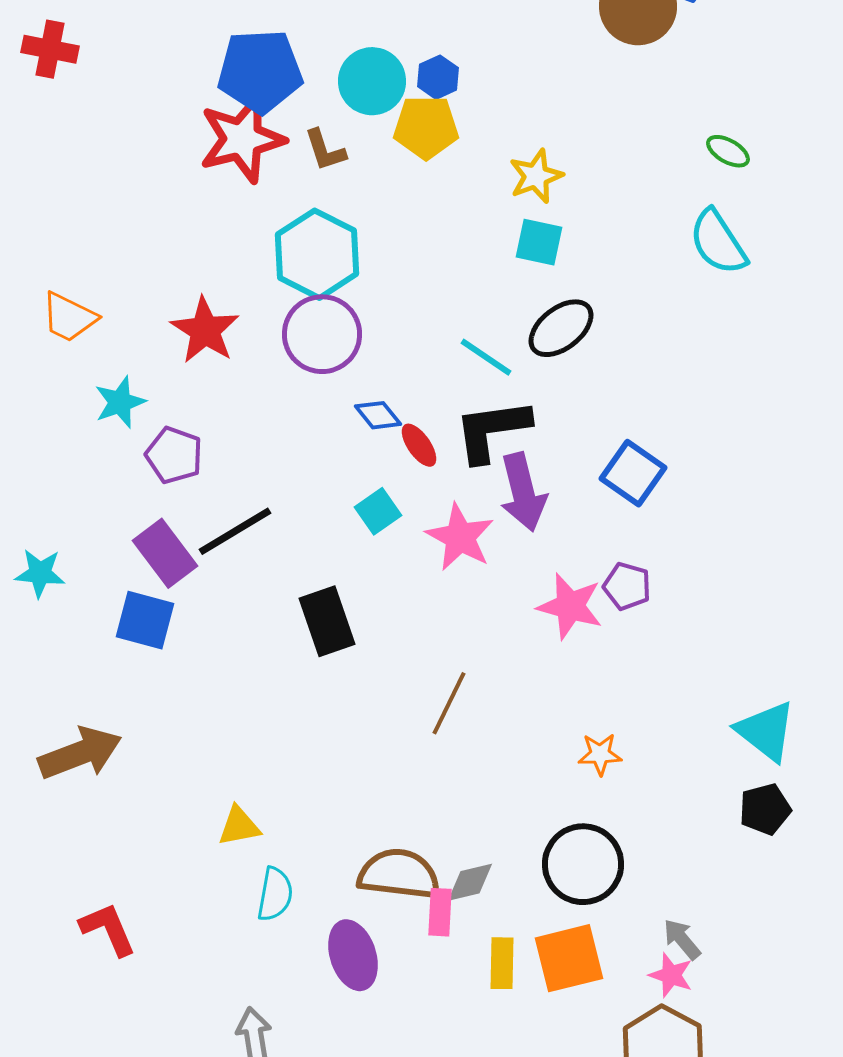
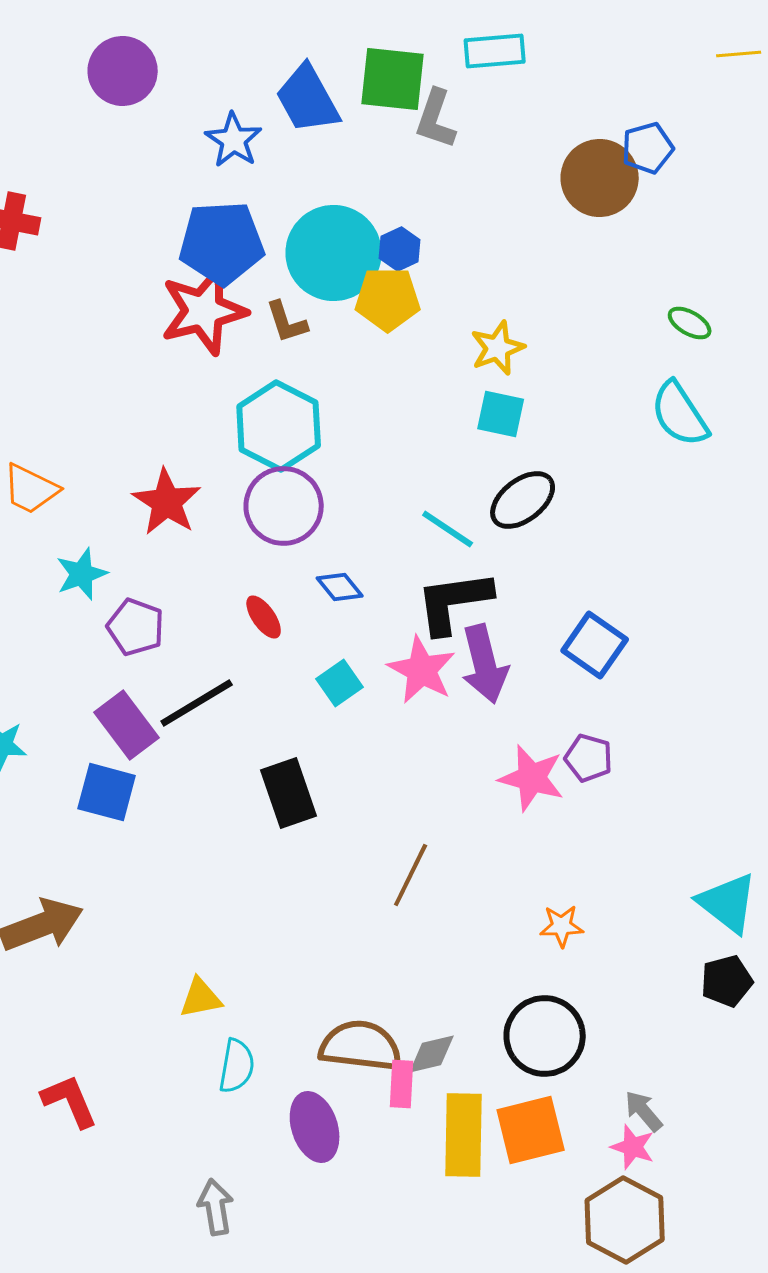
cyan circle: (372, 81) -> (334, 253), size x1.4
red ellipse: (419, 445) -> (264, 617), moved
pink star: (460, 537) -> (422, 670), moved
yellow rectangle: (502, 963) -> (464, 1135), size x1.6

